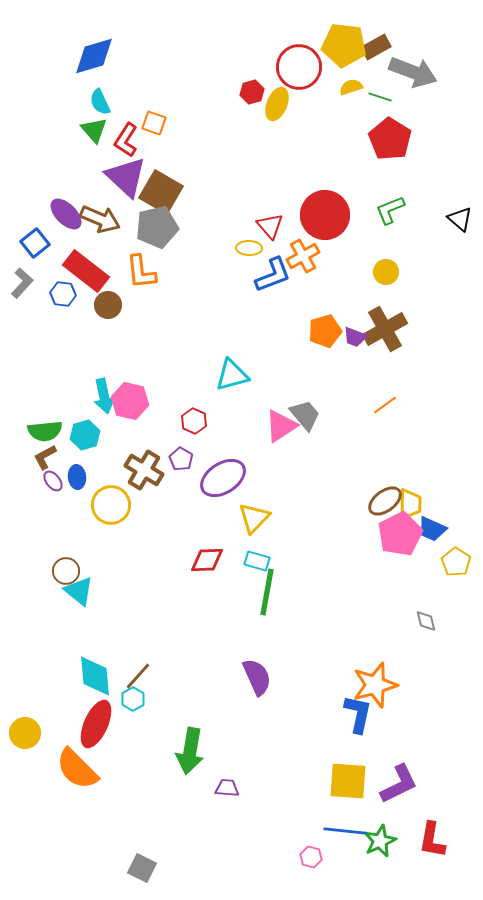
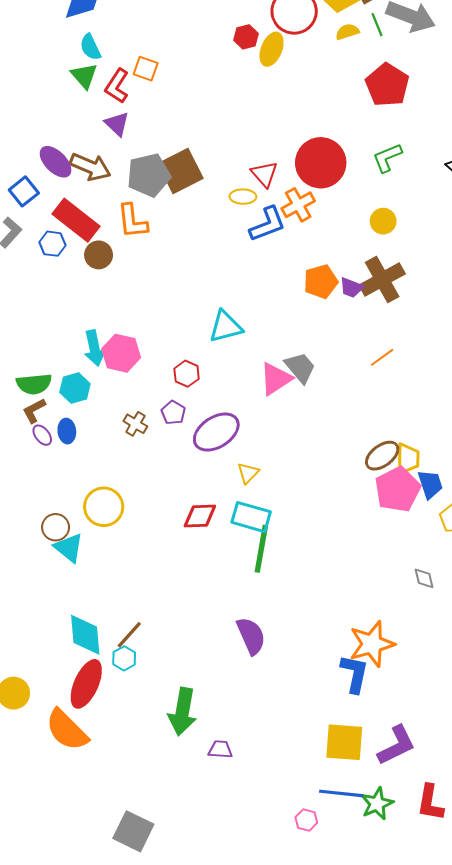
green line: (380, 97) -> (377, 25), moved, turned 50
purple triangle: (126, 177) -> (117, 124), size x0.6
brown square: (161, 192) -> (180, 171), moved, turned 33
brown cross: (144, 470) -> (135, 424), size x0.6
yellow circle: (111, 505) -> (104, 507), moved
yellow triangle: (254, 518) -> (248, 473), size x0.7
blue trapezoid: (432, 529) -> (430, 484), turned -132
cyan rectangle: (257, 561) -> (251, 517), size x1.5
gray square: (142, 868) -> (133, 831), size x1.4

